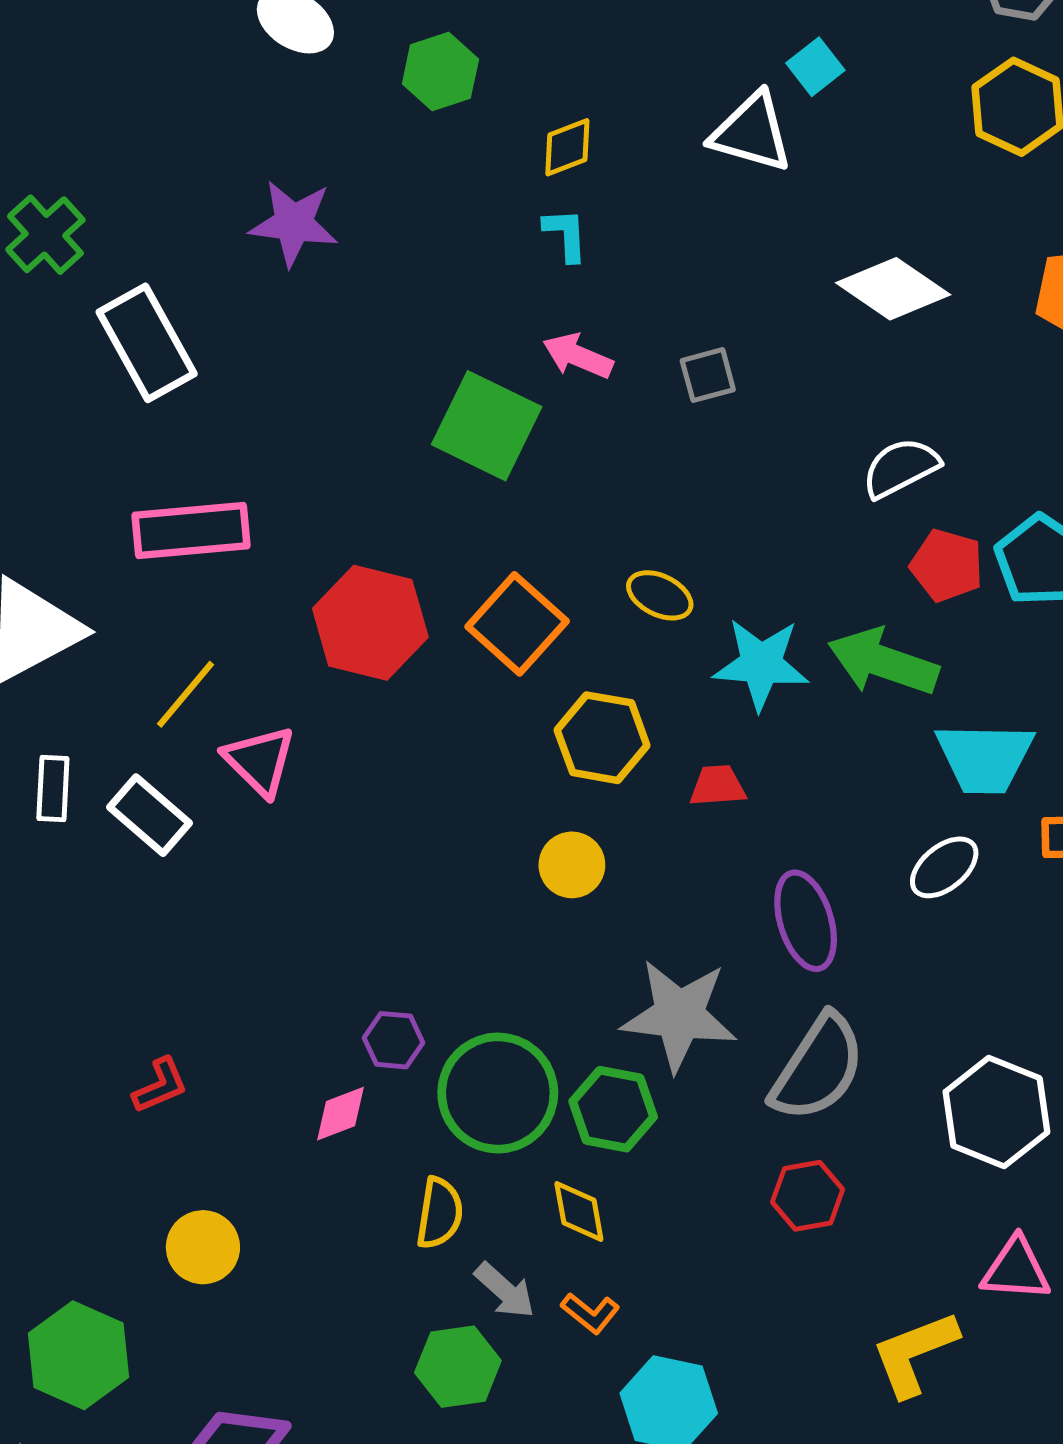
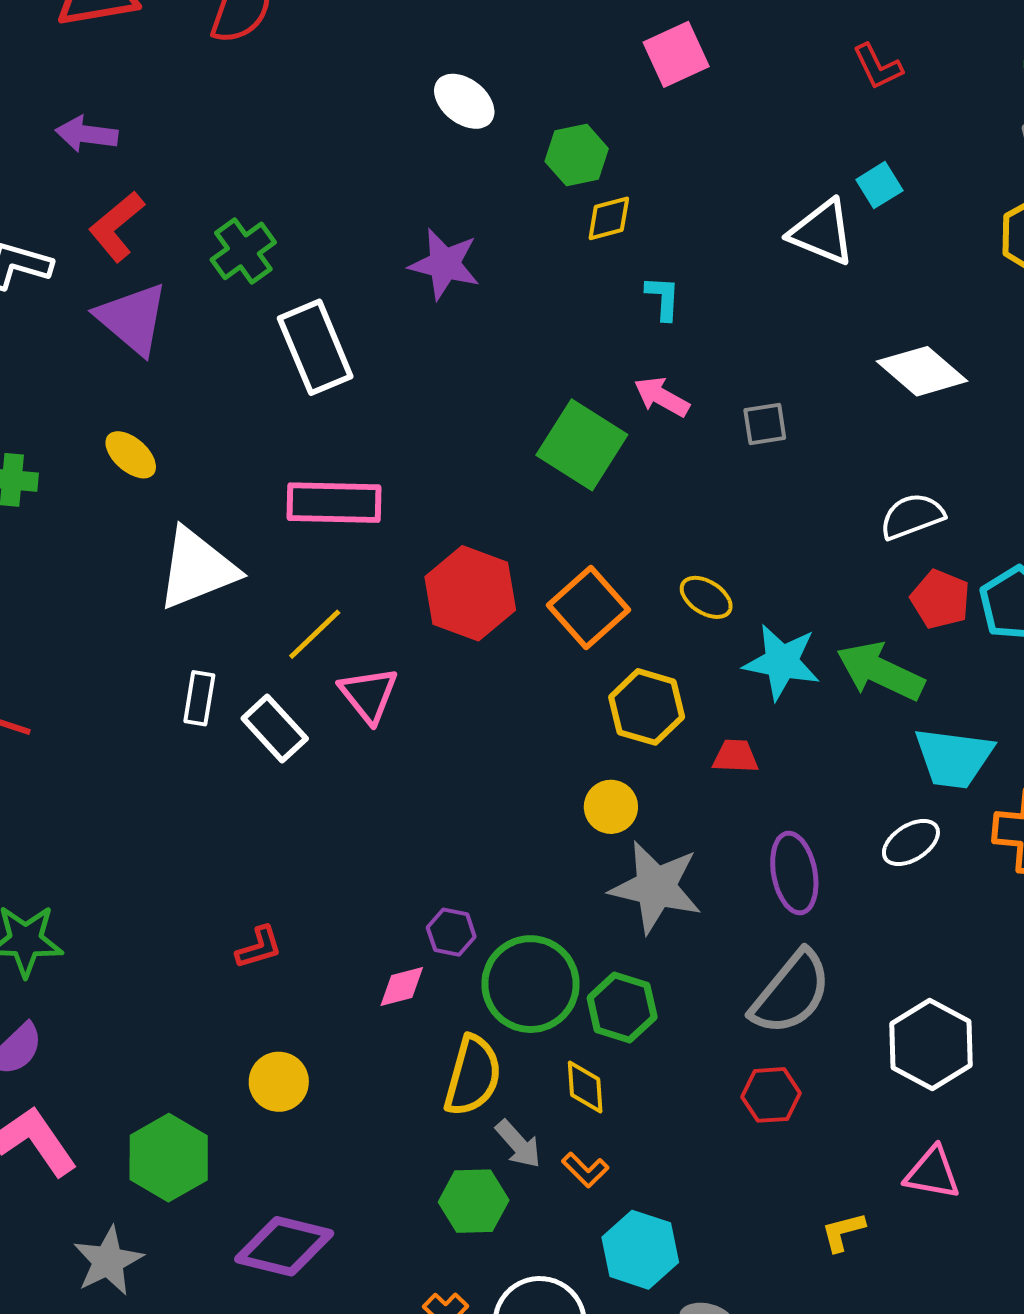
yellow diamond: (567, 147) -> (609, 218), moved
gray star: (679, 1015) -> (656, 887), moved
yellow semicircle: (440, 1213) -> (473, 1076), size x1.4
yellow L-shape: (914, 1353) -> (843, 1232), size x0.6

